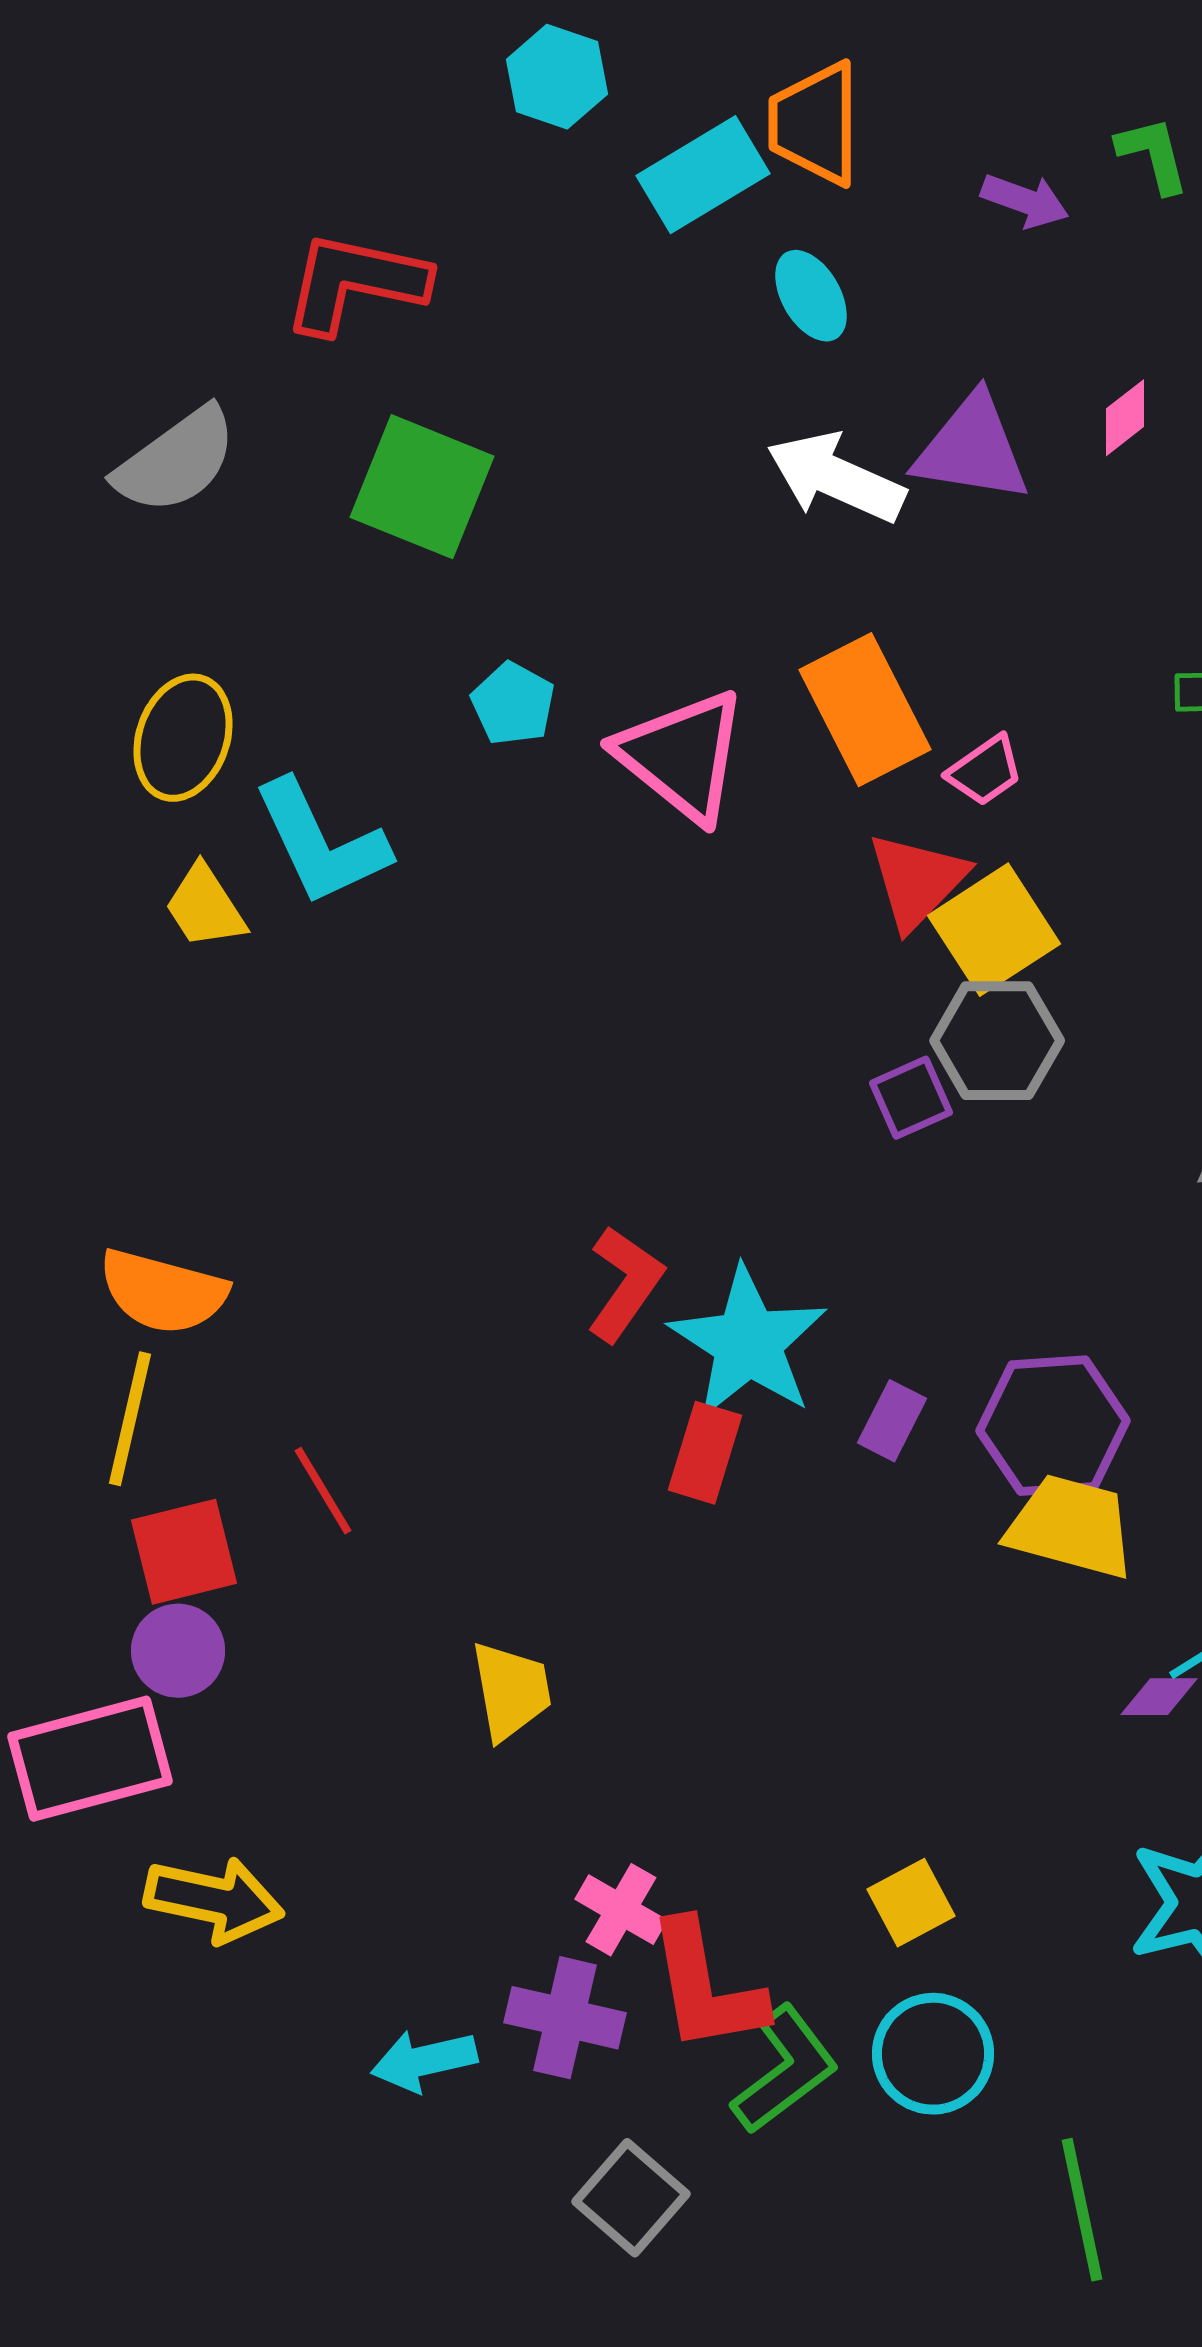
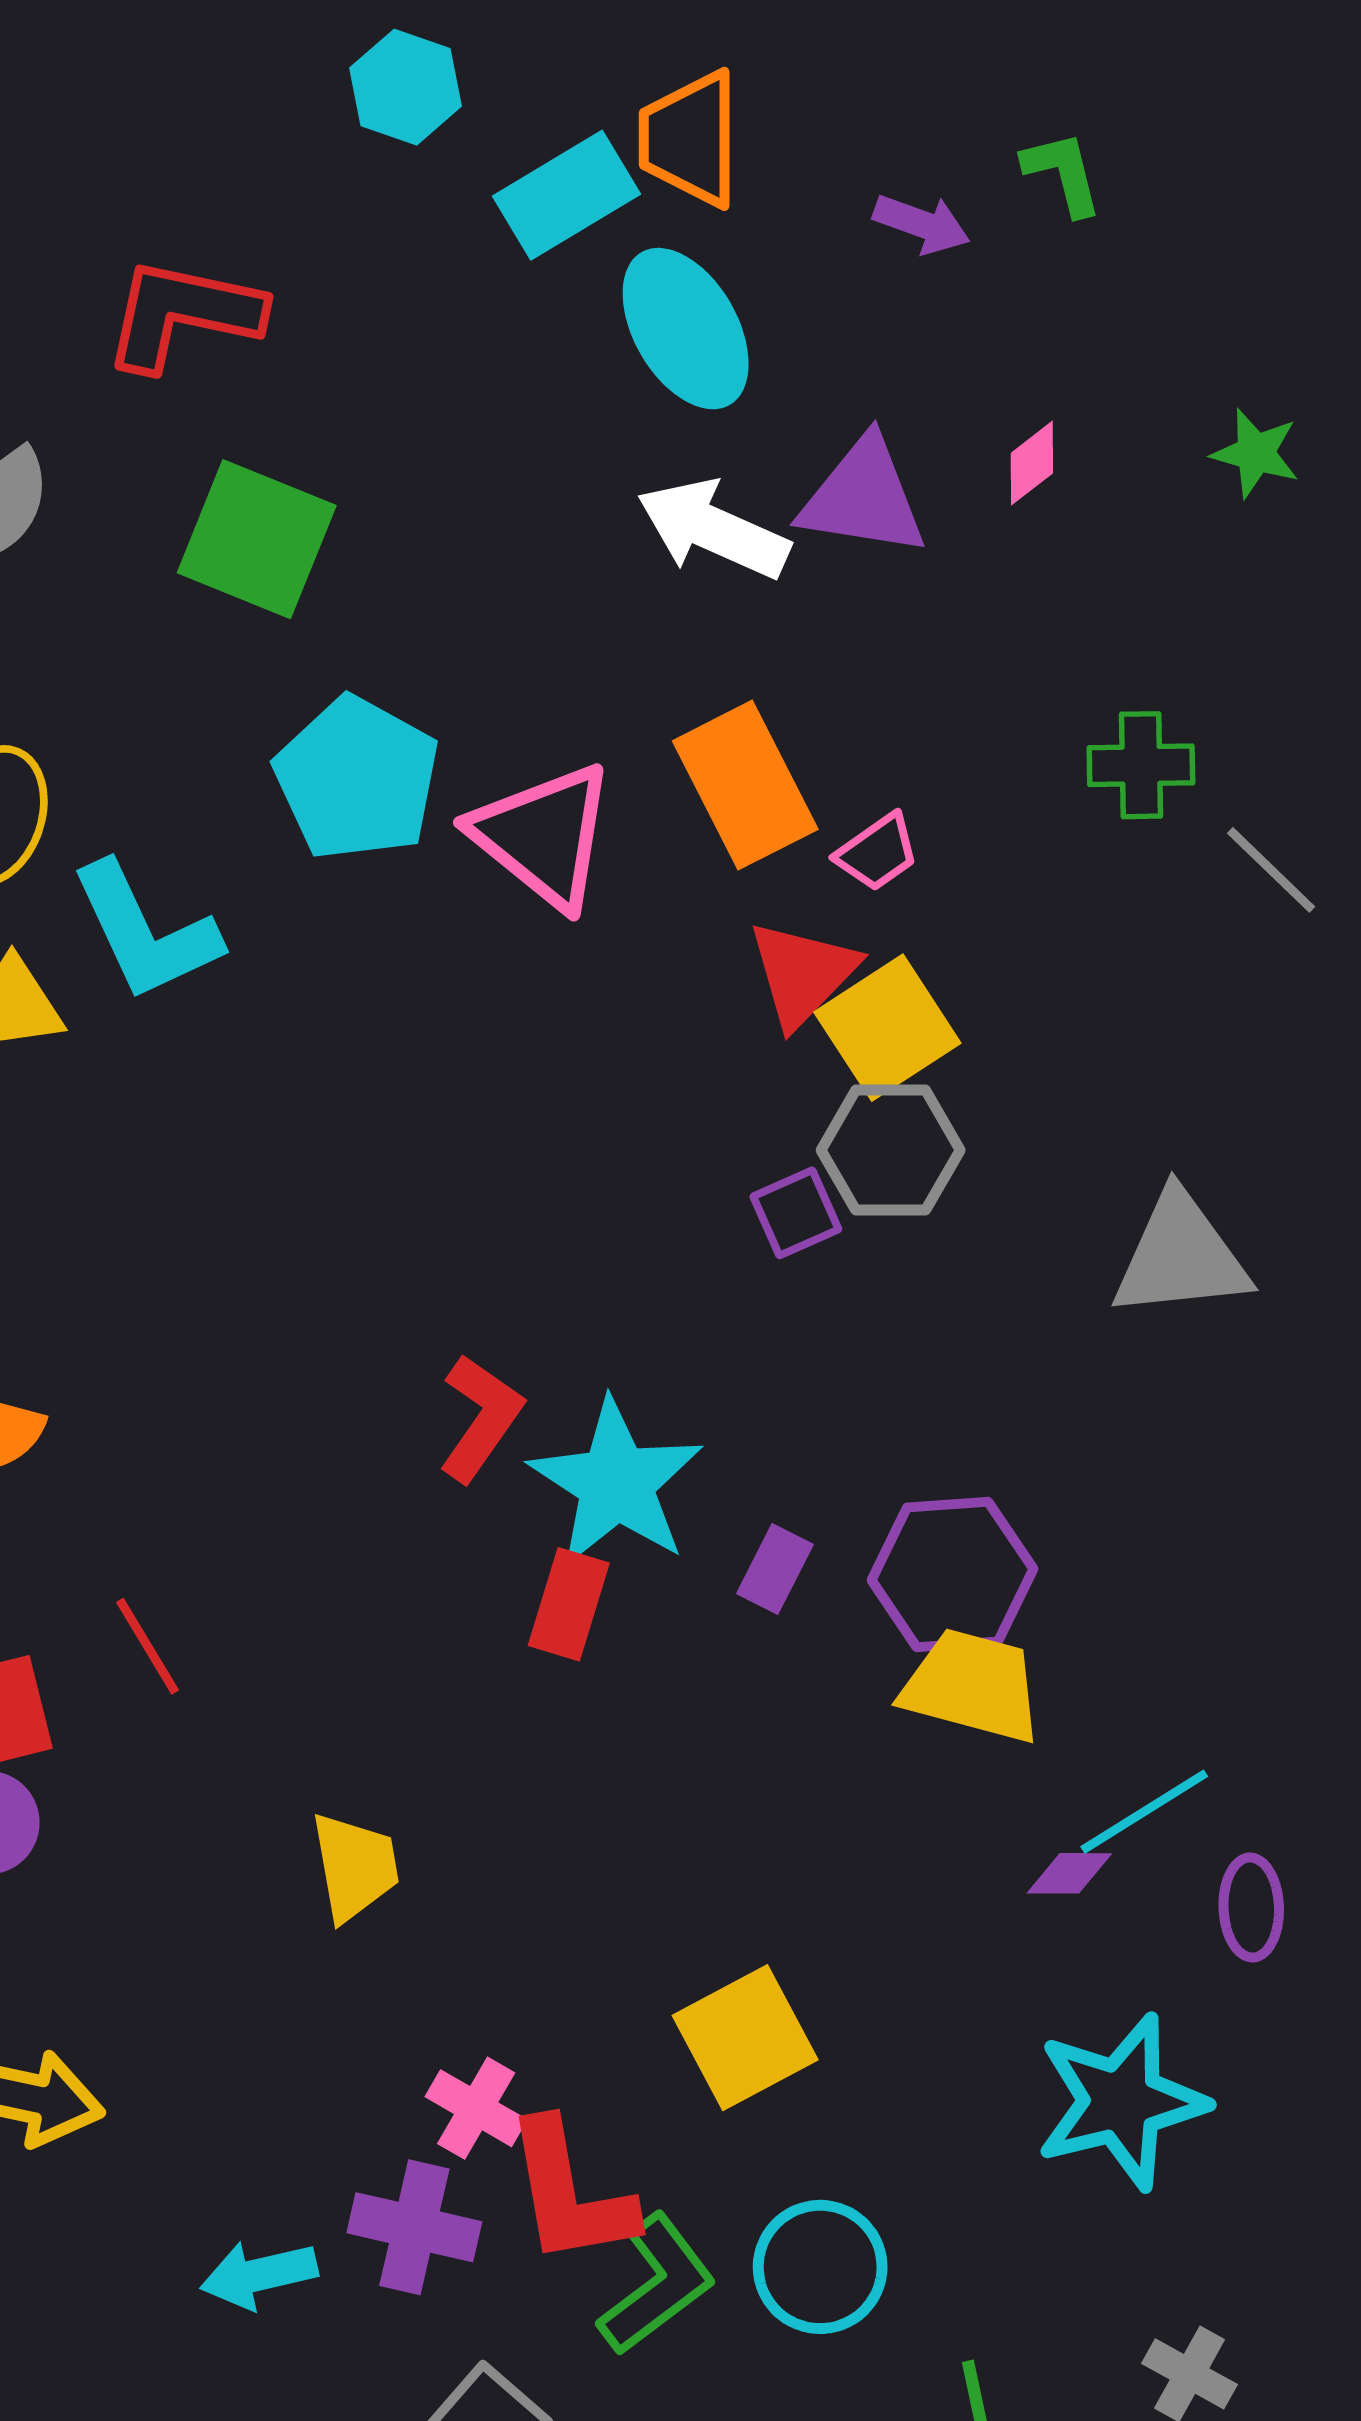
cyan ellipse: (811, 296) -> (686, 329), size x1.6
cyan pentagon: (513, 704) -> (357, 778), size x1.8
yellow square: (911, 1903) -> (745, 2038), moved, size x1.5

